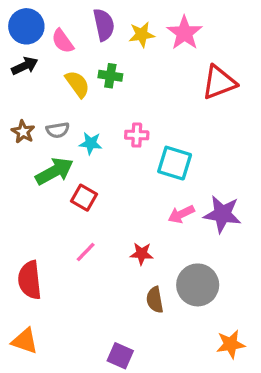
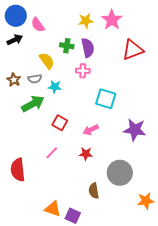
purple semicircle: (104, 25) -> (88, 48), moved
yellow semicircle: (77, 84) -> (47, 61), moved
pink cross: (137, 135) -> (83, 71), moved
red square: (84, 198) -> (60, 123), moved
pink arrow: (181, 214) -> (91, 130), moved
brown semicircle: (155, 300) -> (94, 191), moved
orange triangle: (25, 341) -> (53, 209), moved
orange star: (231, 344) -> (146, 201), moved

